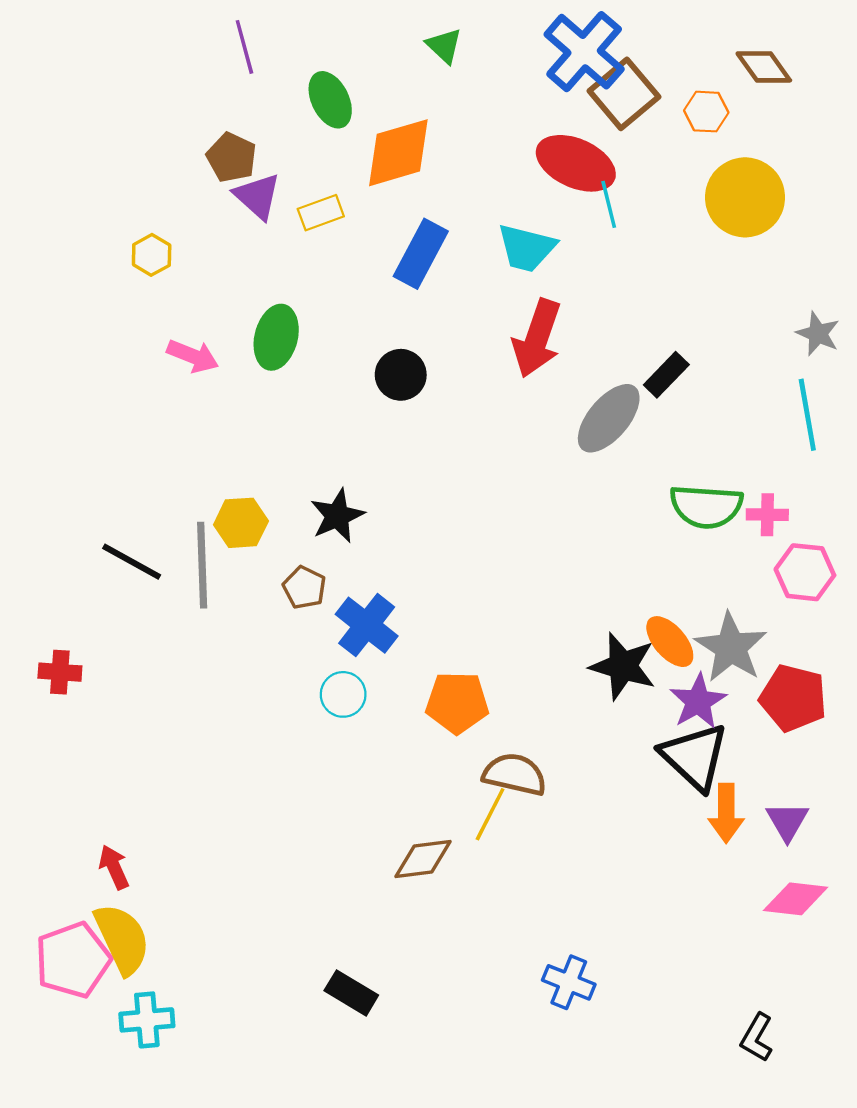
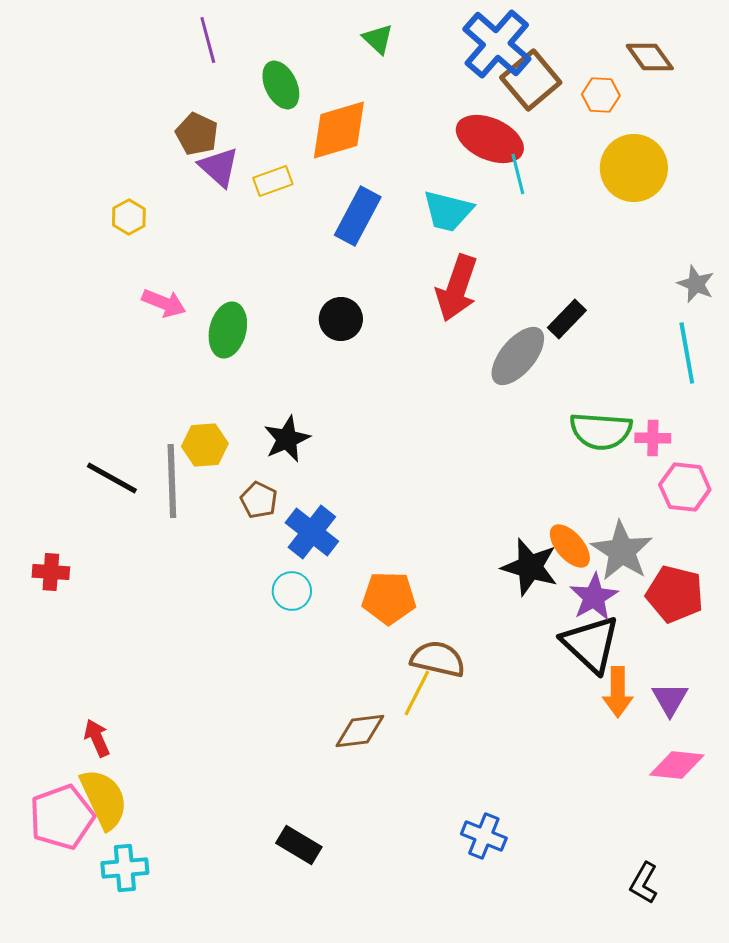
green ellipse: (276, 337) -> (228, 330), moved

